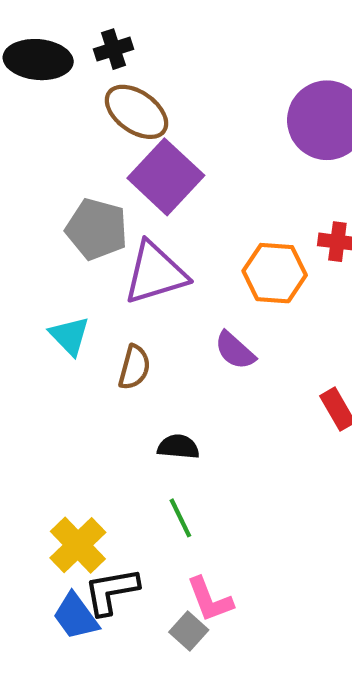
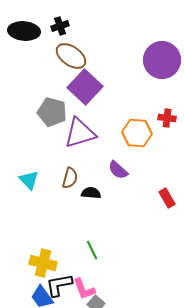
cyan triangle: (69, 336) -> (29, 180), moved
black semicircle: (178, 447) -> (91, 193), moved
yellow cross: (78, 545) -> (43, 263), turned -32
pink L-shape: (210, 600) -> (84, 289), moved

